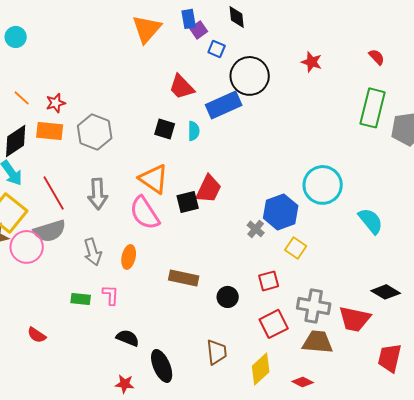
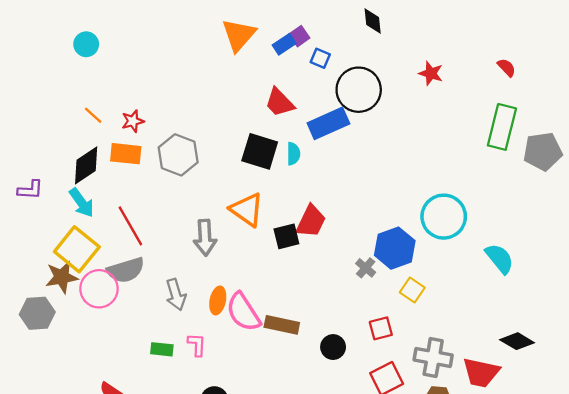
black diamond: (237, 17) -> (373, 21), moved
blue rectangle: (189, 19) -> (284, 44), moved, turned 66
black square: (165, 129) -> (260, 151), size x1.5
gray arrow: (98, 194) -> (205, 238), moved
pink semicircle: (145, 213) -> (243, 312), moved

